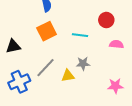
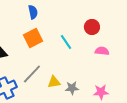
cyan line: (80, 35) -> (66, 42), turned 49
gray star: (83, 64) -> (72, 88), moved

